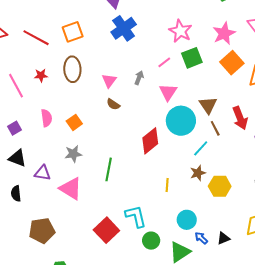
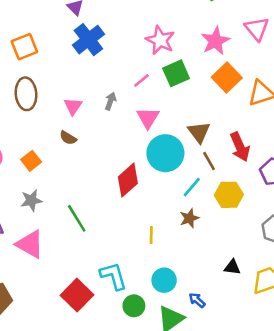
brown semicircle: (113, 104) -> (68, 138), moved
green line: (109, 169) -> (77, 218), turned -40
yellow hexagon: (220, 186) -> (229, 195), moved
cyan circle: (187, 220) -> (164, 280), moved
black triangle: (223, 238) -> (232, 267), moved, turned 32

